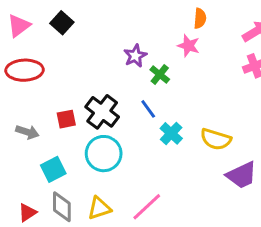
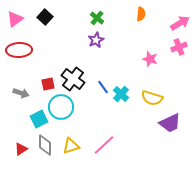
pink star: (188, 46) -> (150, 59), moved
green cross: (160, 74) -> (97, 18), moved
blue line: (148, 109) -> (103, 87), moved
cyan circle: (104, 154) -> (61, 107), moved

